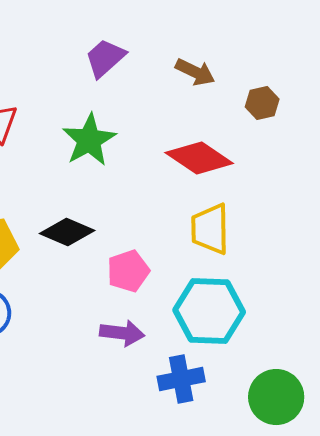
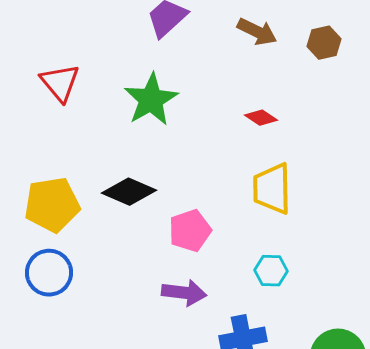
brown hexagon: (262, 103) -> (324, 43), moved
red diamond: (199, 158) -> (261, 118), size x0.5
cyan hexagon: (209, 311) -> (271, 271), size x0.5

